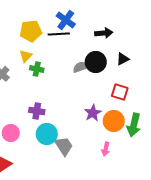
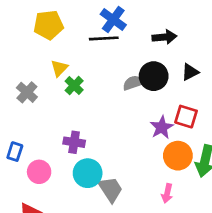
yellow pentagon: (31, 31) -> (49, 25), moved
green cross: (37, 69) -> (74, 86), turned 32
purple star: (93, 113) -> (162, 127), moved

